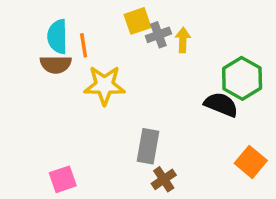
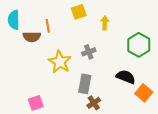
gray cross: (158, 35) -> (89, 52), moved
cyan semicircle: (57, 37) -> (14, 20), moved
yellow star: (104, 85) -> (60, 62), moved, turned 30
black semicircle: (221, 104) -> (126, 77), moved

